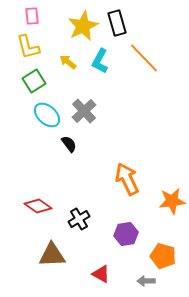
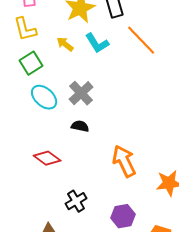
cyan L-shape: (100, 61) -> (97, 43), turned -60
black semicircle: (69, 144) -> (80, 126), moved, turned -42
red diamond: (38, 206) -> (47, 158), moved

